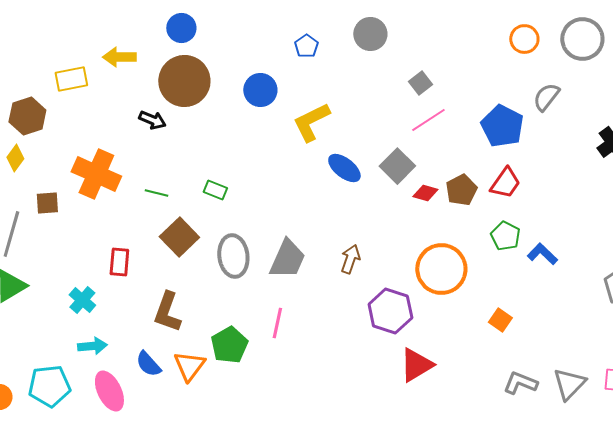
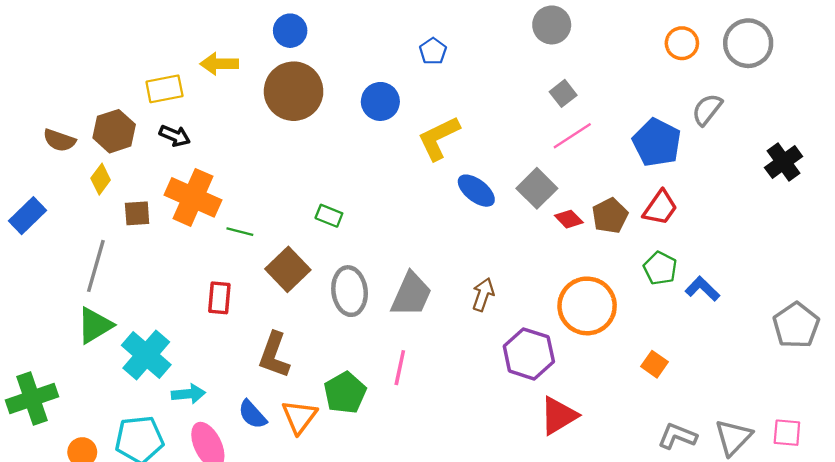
gray circle: (370, 34) -> (552, 25), moved
black arrow: (152, 120) -> (175, 136), moved
green line: (156, 193) -> (240, 232), moved
red diamond: (425, 193) -> (569, 219), turned 30
brown square: (47, 203) -> (137, 213), moved
cyan cross: (82, 300) -> (146, 355), moved, size x1.6

